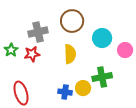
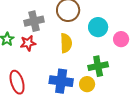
yellow circle: (83, 88) -> (87, 84), moved
blue cross: (65, 92) -> (61, 81), size x1.6

